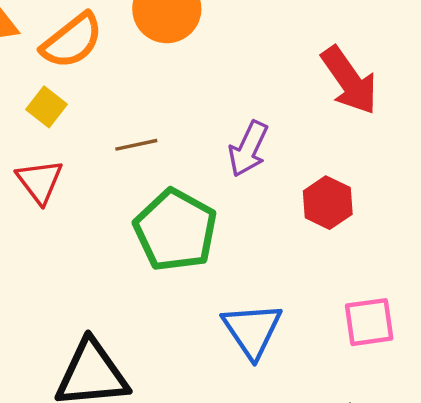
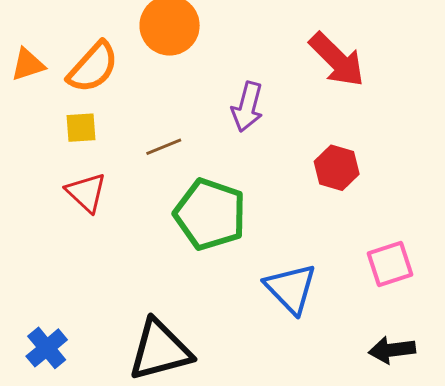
yellow square: (47, 107) -> (81, 128), turned -32
purple arrow: (248, 149) -> (247, 107), moved

